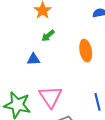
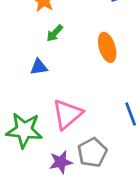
pink triangle: (51, 97) -> (67, 114), turned 30

